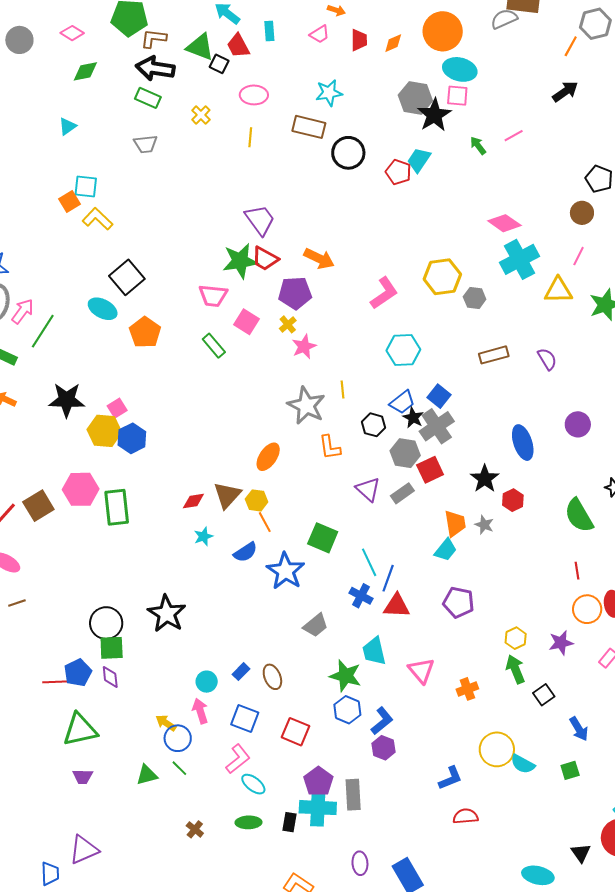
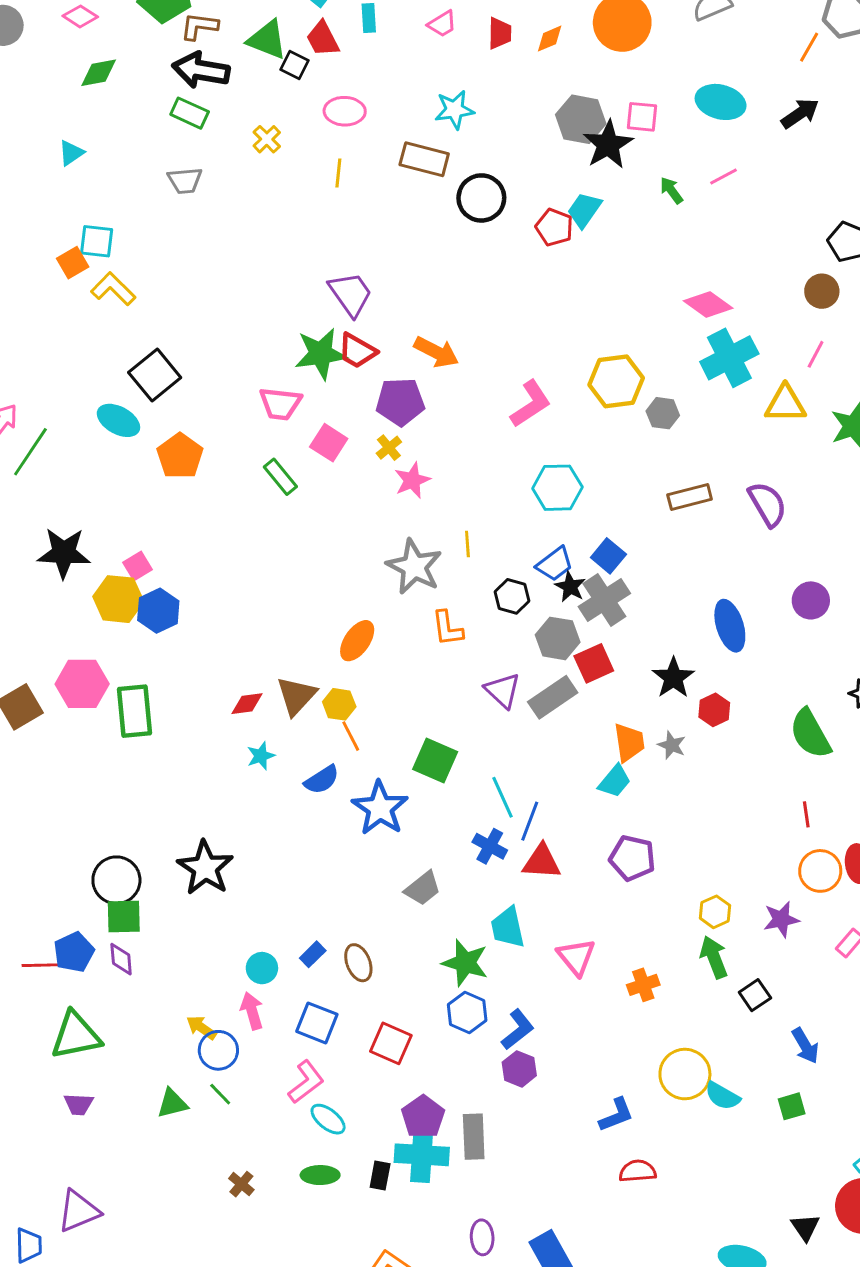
cyan ellipse: (460, 69) -> (721, 102), moved
purple semicircle: (547, 359) -> (767, 504), size x1.4
gray rectangle: (402, 493) -> (553, 697), size x1.4

